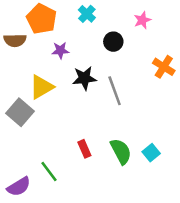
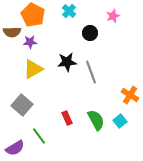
purple star: (60, 50) -> (30, 42), moved
orange cross: (164, 67) -> (130, 95), moved
gray square: (20, 112) -> (22, 105), moved

